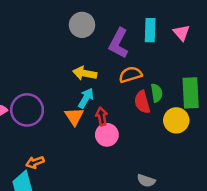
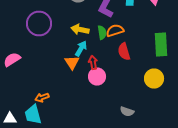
green semicircle: (157, 93) -> (102, 32), moved
purple circle: (27, 110) -> (39, 24), moved
yellow circle: (176, 120) -> (154, 78), moved

